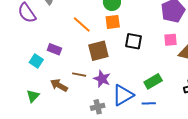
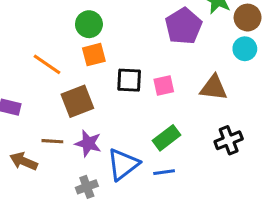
pink square: (171, 40) -> (164, 86), moved

